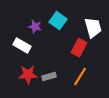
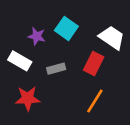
white trapezoid: (93, 28) -> (112, 38), turned -40
gray rectangle: (49, 77) -> (56, 69), moved

